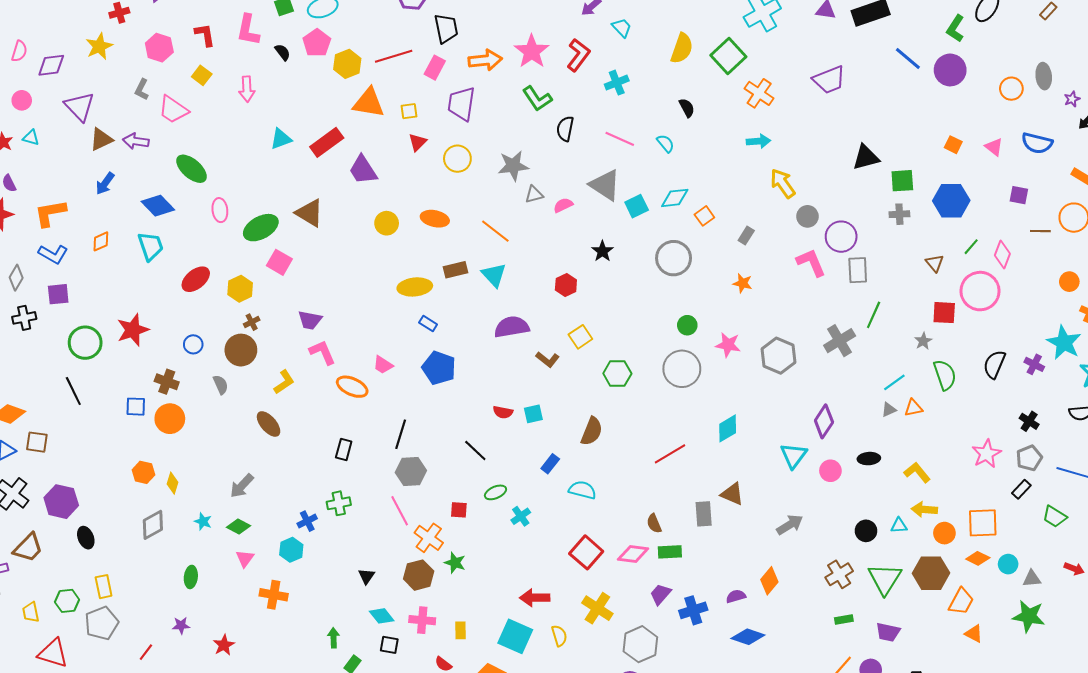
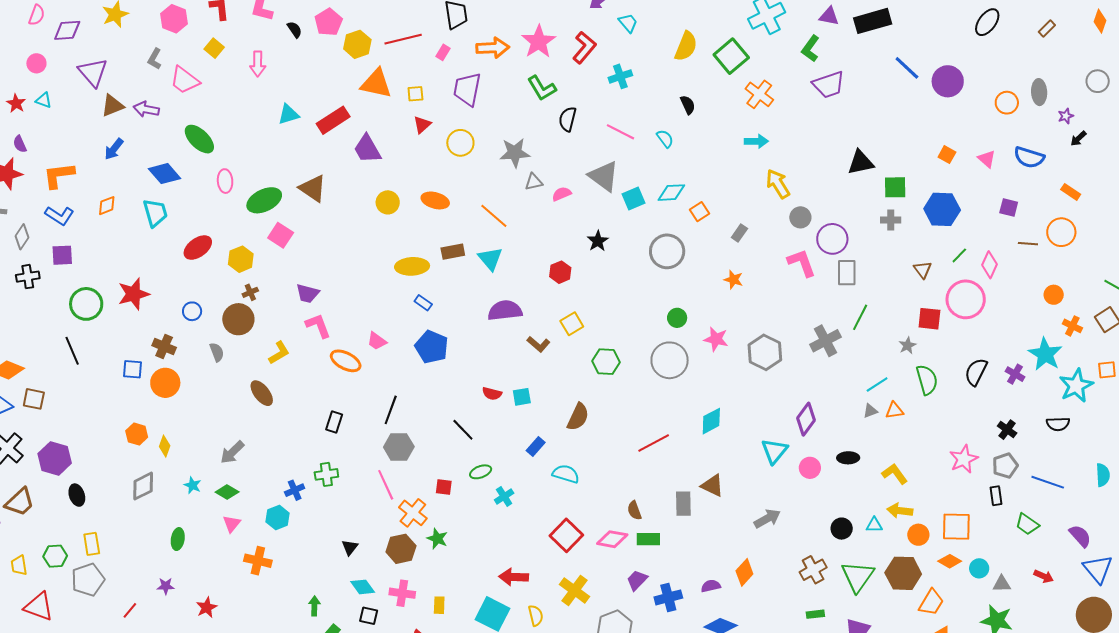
green L-shape: (955, 28) -> (810, 48), moved
pink rectangle: (435, 68) -> (443, 52), size x0.7
black rectangle: (1021, 489) -> (996, 496), turned -54

